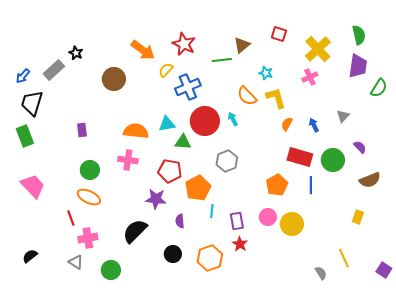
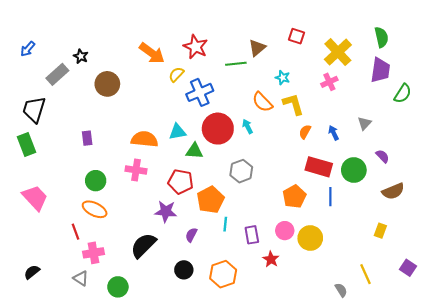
blue arrow: (23, 76) -> (28, 49), moved
brown circle: (114, 79) -> (107, 84), moved
purple semicircle: (180, 221) -> (191, 235), turned 32
red star: (240, 244) -> (271, 259), moved
purple square: (384, 270) -> (408, 268), moved

